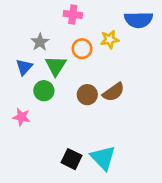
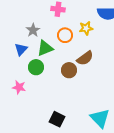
green triangle: (56, 66) -> (45, 48), turned 36
brown semicircle: (114, 92) -> (85, 58), moved
cyan triangle: (103, 158) -> (100, 118), moved

